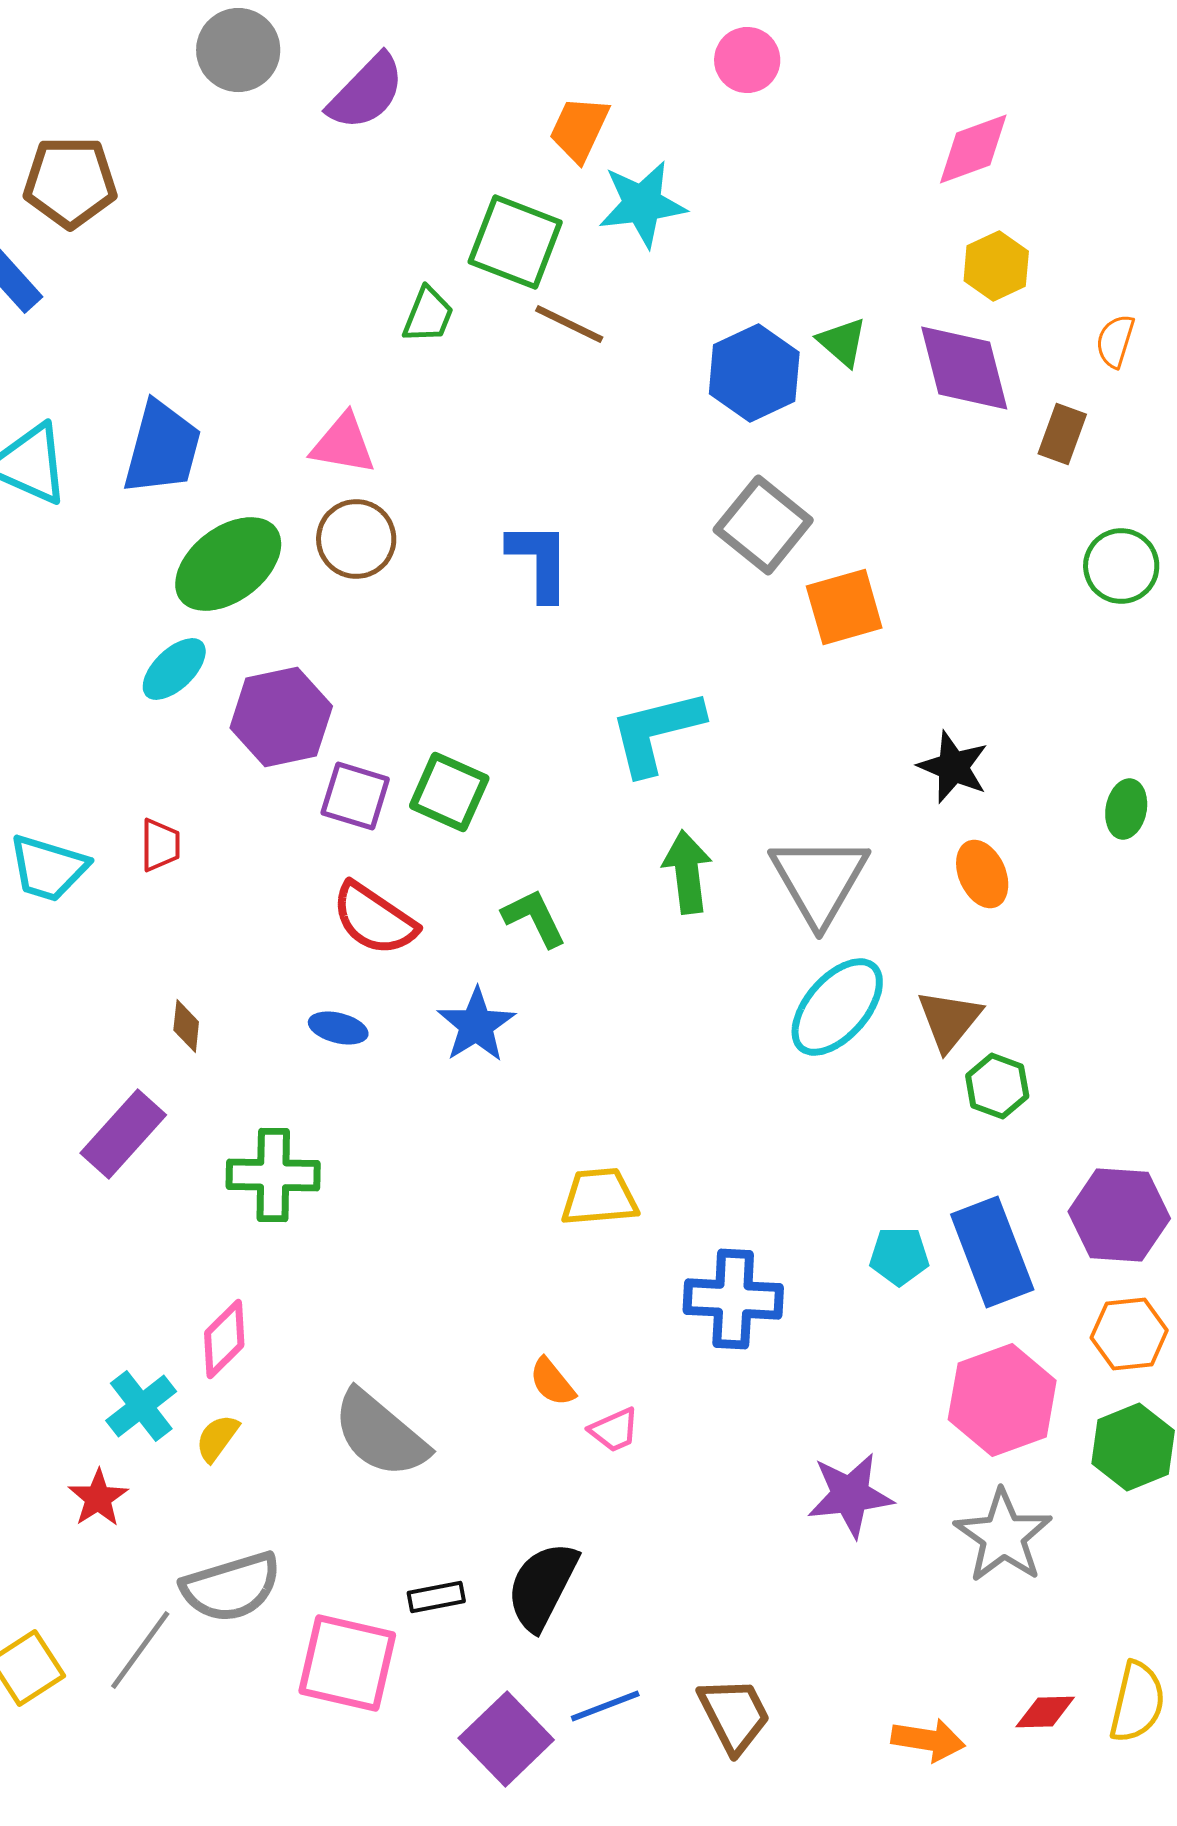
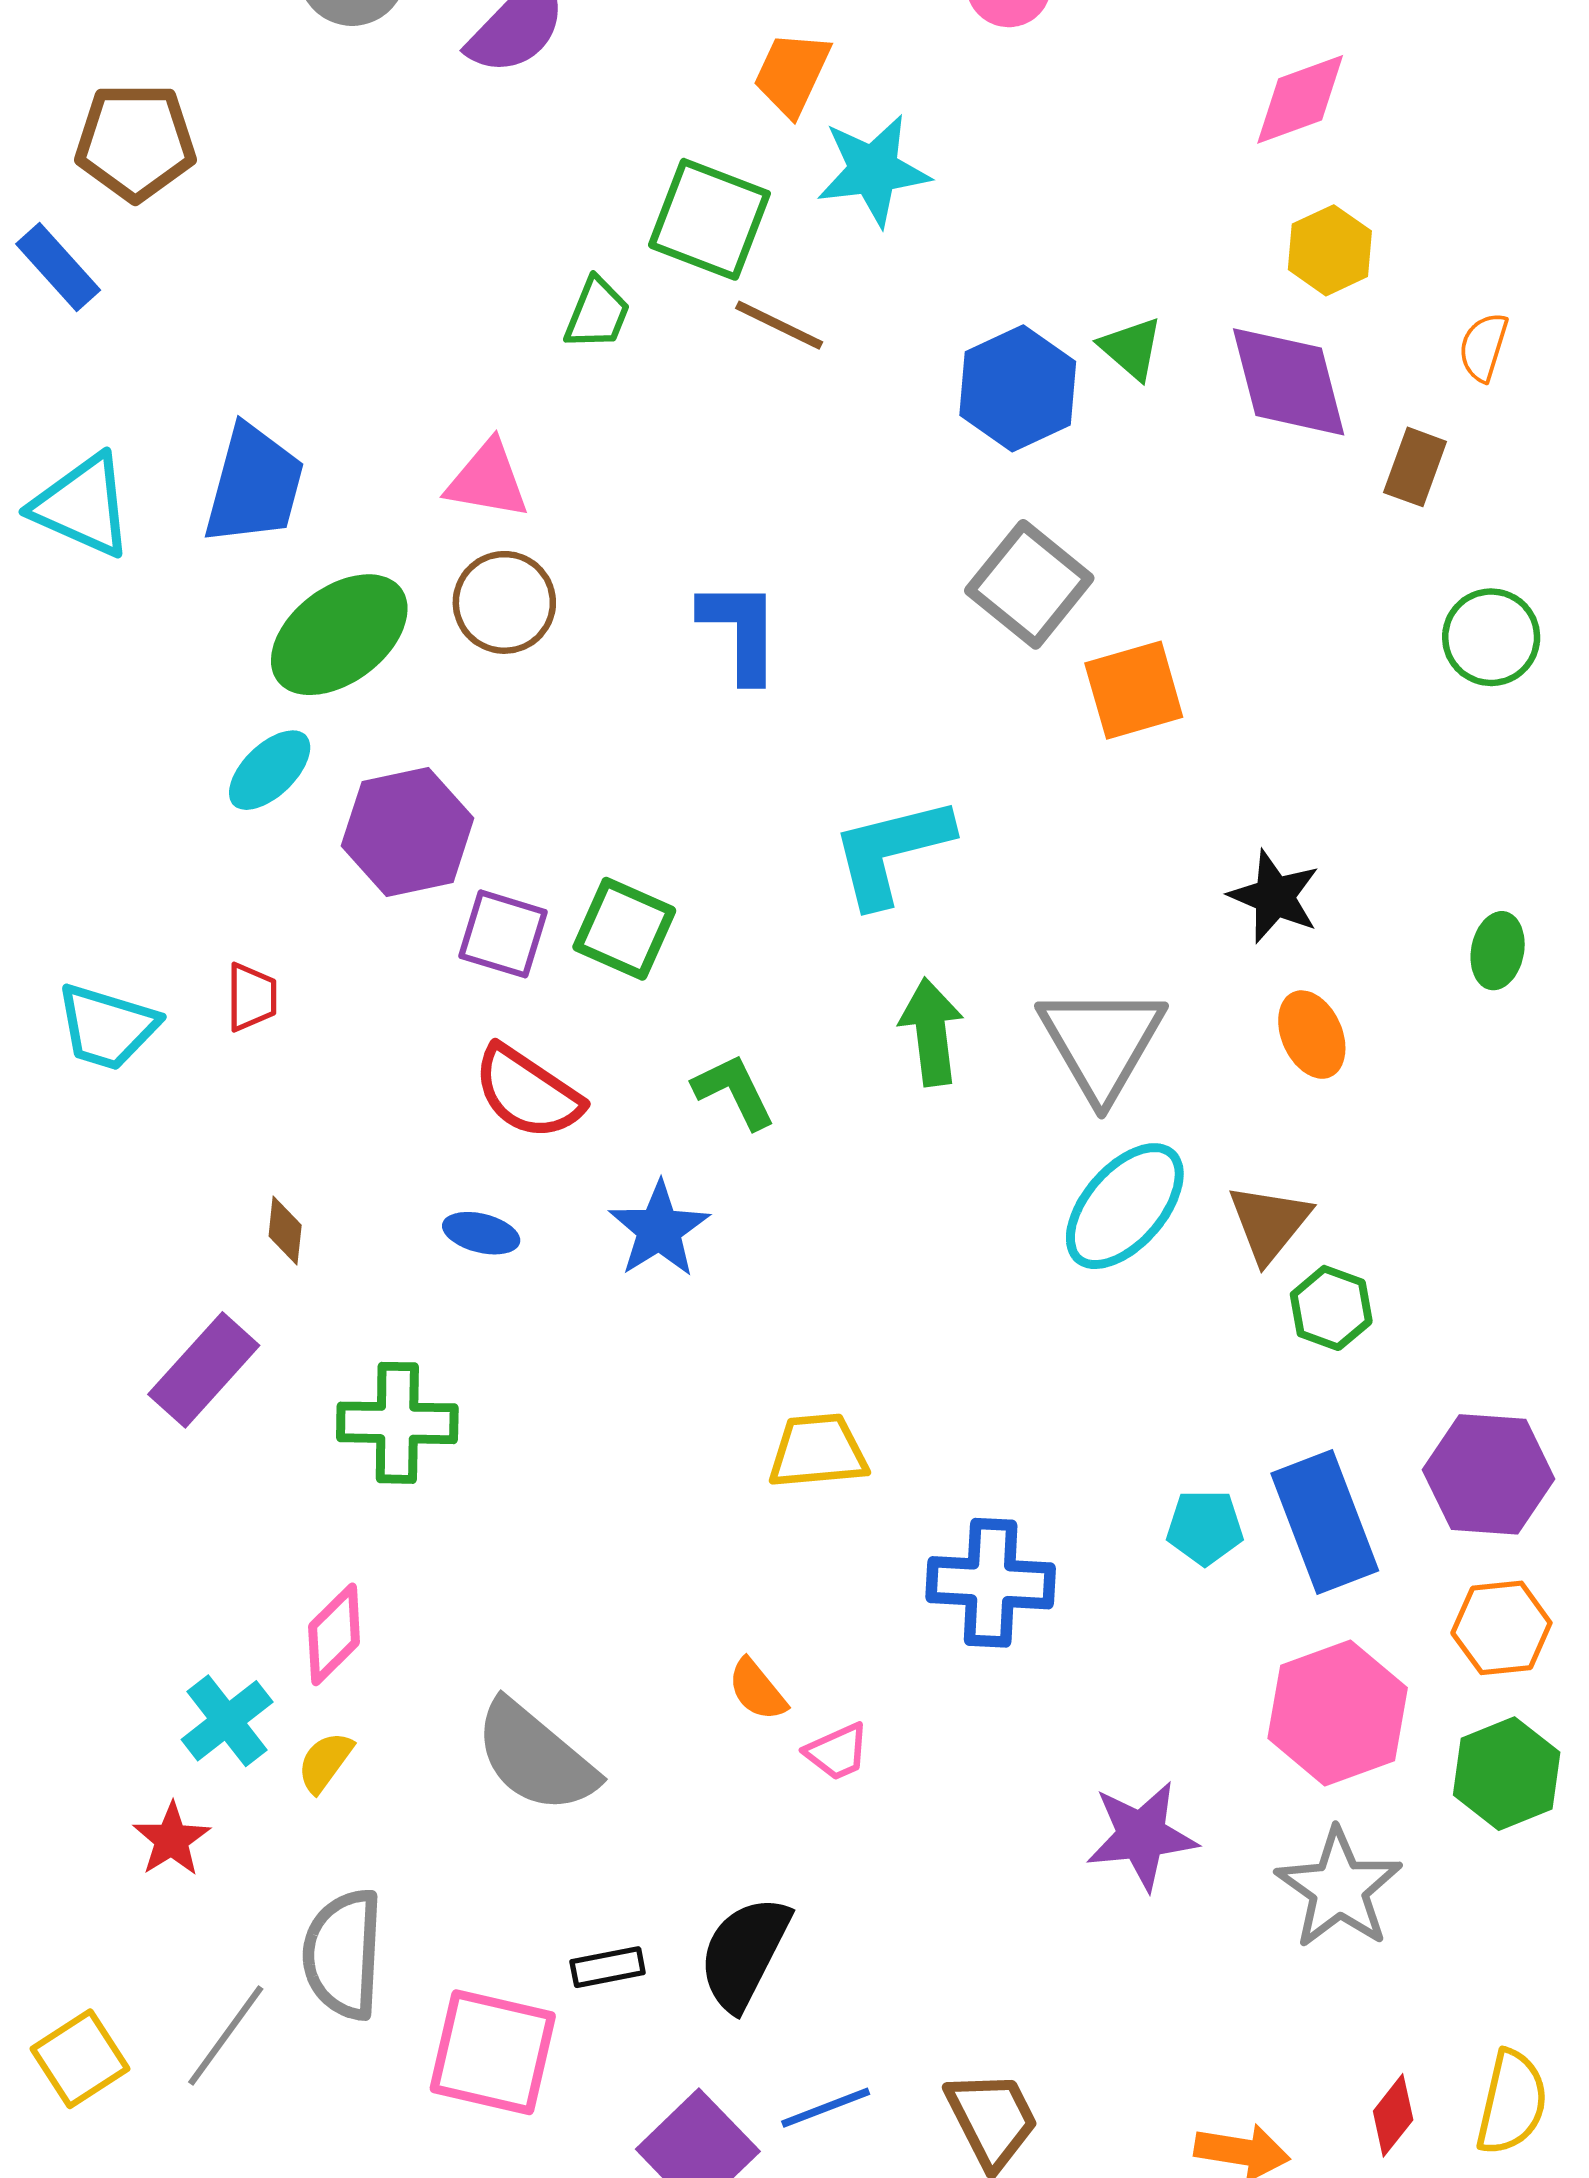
gray semicircle: (231, 1587) -> (343, 1954), turned 110
red diamond: (1045, 1712) -> (1393, 2115), turned -50

